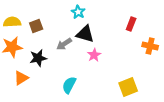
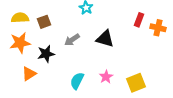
black triangle: (85, 34) -> (105, 39), moved
orange cross: (150, 46) -> (158, 28), moved
pink star: (94, 55) -> (106, 77), moved

